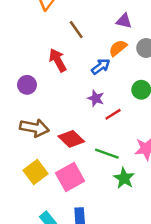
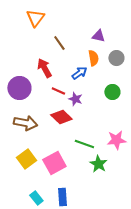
orange semicircle: (118, 48) -> (93, 58), turned 119
purple circle: (27, 85) -> (19, 88), size x1.5
red line: (113, 114) -> (58, 91), moved, turned 56
red diamond: (71, 139) -> (61, 117), moved

